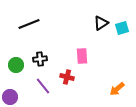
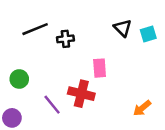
black triangle: (101, 23) -> (123, 28), turned -42
black cross: (40, 59) -> (65, 39), moved
red cross: (67, 77) -> (81, 94), size x1.5

